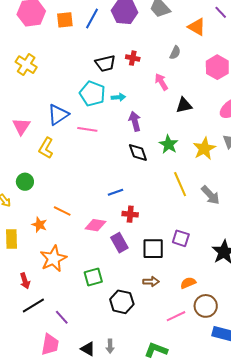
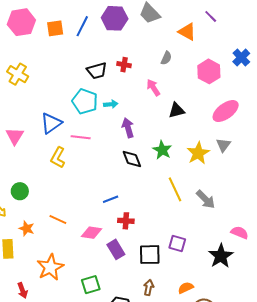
yellow L-shape: (46, 148) -> (58, 157), moved
orange star: (39, 225) -> (27, 228), moved
brown arrow: (151, 282) -> (149, 288), turned -77

